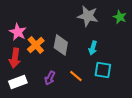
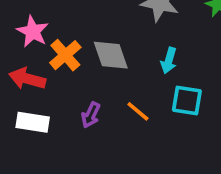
gray diamond: (61, 45) -> (111, 55), turned -30
red arrow: (15, 58) -> (27, 79), turned 96
white rectangle: (18, 82) -> (33, 122), turned 30

